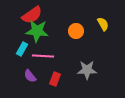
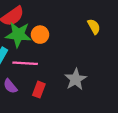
orange circle: (76, 31) -> (40, 35), moved
gray star: (87, 70) -> (76, 79), turned -30

